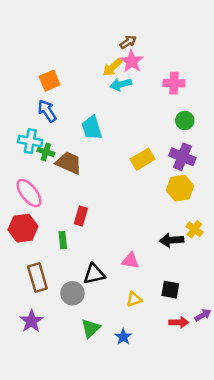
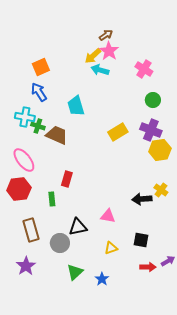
pink cross: (174, 83) -> (144, 69), turned 30
cyan arrow: (121, 84) -> (100, 70), turned 30
yellow hexagon: (180, 188) -> (160, 150), moved

